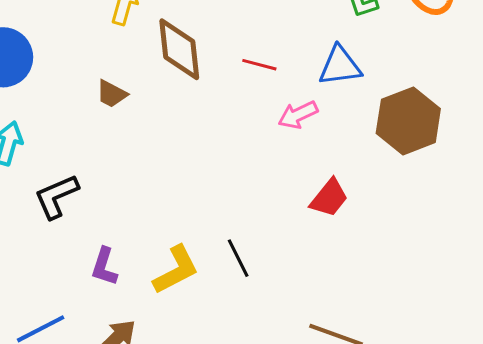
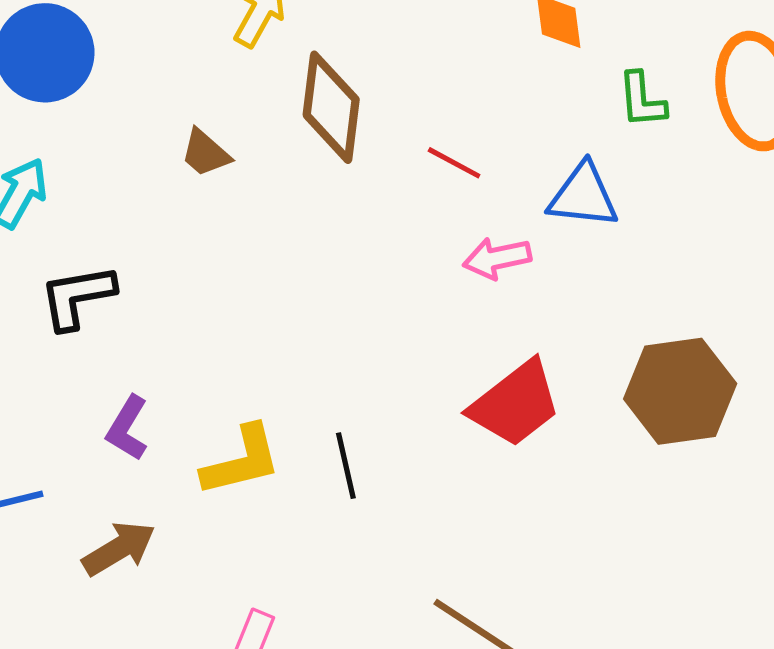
brown hexagon: (408, 121) -> (680, 391), moved
red trapezoid: (329, 198) -> (515, 404), size x1.4

